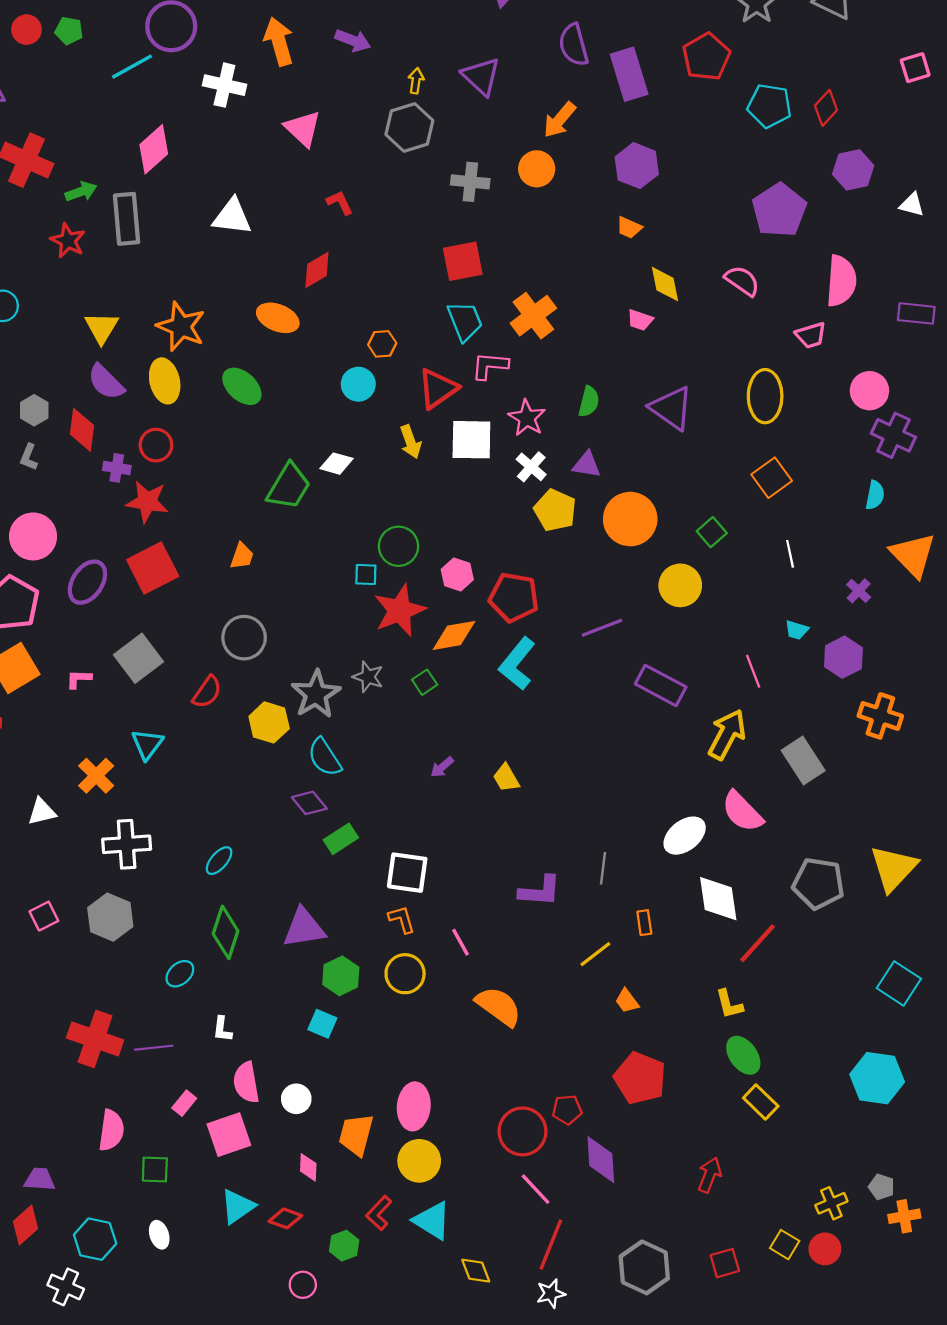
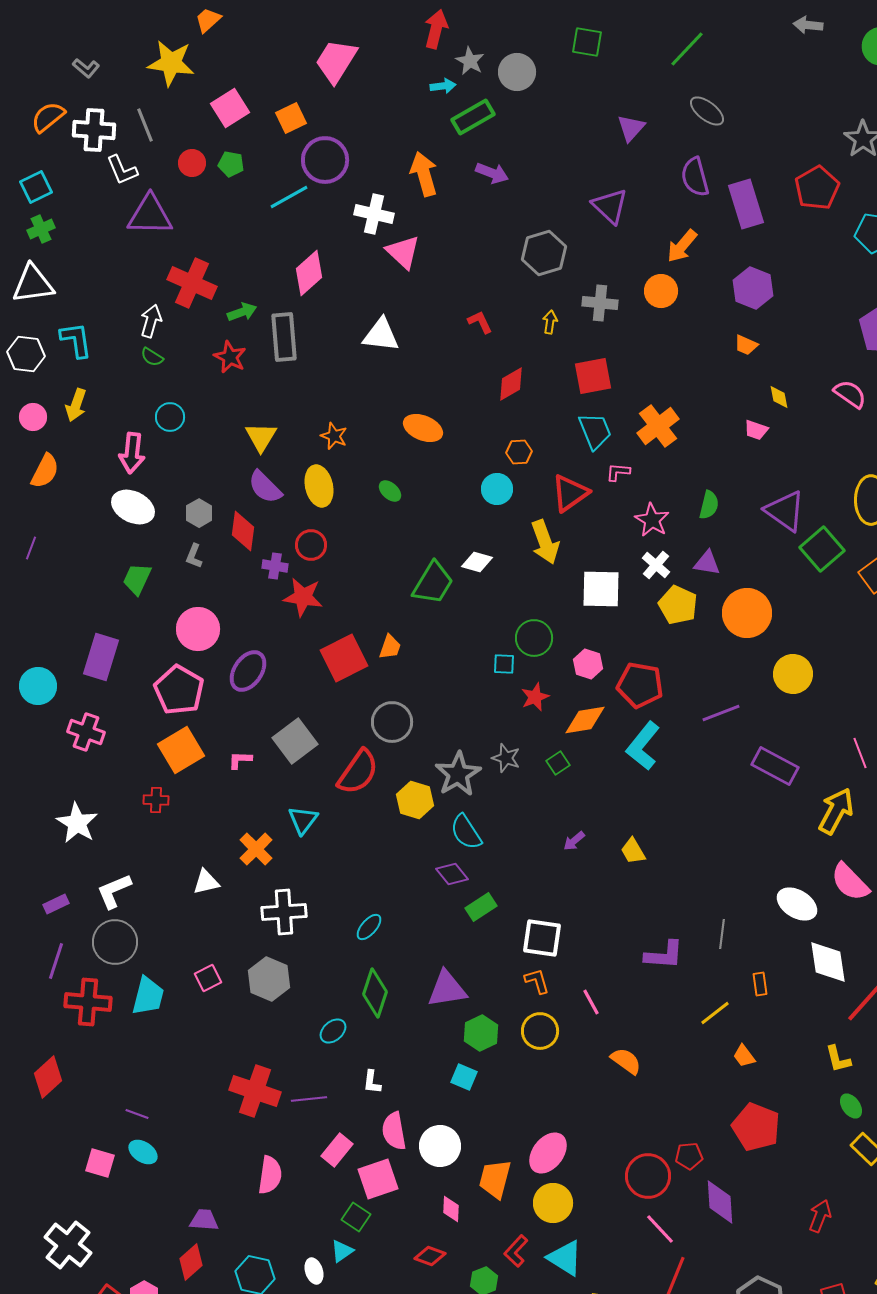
yellow arrow: (416, 81) -> (550, 322), moved
pink triangle: (303, 129) -> (403, 252), moved
red diamond: (317, 270) -> (511, 384), moved
yellow diamond: (665, 284) -> (779, 397), size x0.7
orange star: (181, 327) -> (334, 436), size x0.6
pink L-shape: (490, 366) -> (618, 472), size x0.7
green ellipse: (242, 386) -> (390, 491), size x0.6
white square: (471, 440) -> (601, 589), moved
yellow arrow: (410, 442) -> (545, 542), size x1.4
green square: (712, 532) -> (822, 549), moved, size x1.6
red square: (153, 568) -> (344, 658), moved
red star: (400, 610) -> (535, 697), size x0.6
red semicircle: (207, 692) -> (358, 772), size x1.5
white ellipse: (685, 836) -> (797, 904), turned 69
orange semicircle: (499, 1006) -> (626, 1061), size x0.7
green ellipse: (743, 1055) -> (851, 1106), size x0.7
white circle: (296, 1099) -> (440, 1146), size x1.5
pink rectangle: (184, 1103) -> (337, 1150), size x1.4
pink ellipse: (414, 1106) -> (548, 1153), turned 33
green square: (155, 1169) -> (356, 1217), moved, turned 32
cyan triangle: (238, 1206) -> (342, 1251), moved, size x0.7

